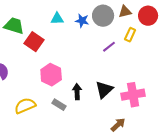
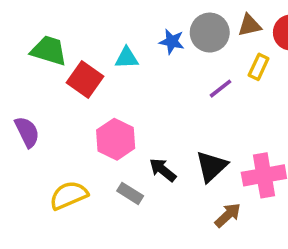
cyan triangle: (57, 19) -> (127, 58), moved
black arrow: (77, 92) -> (163, 170), turned -49
brown arrow: (118, 125) -> (228, 215), moved

